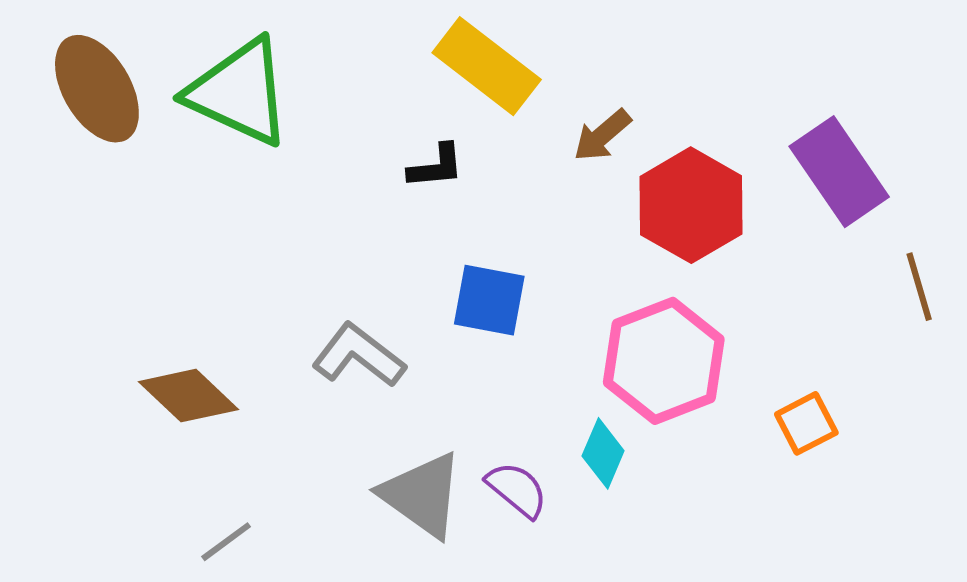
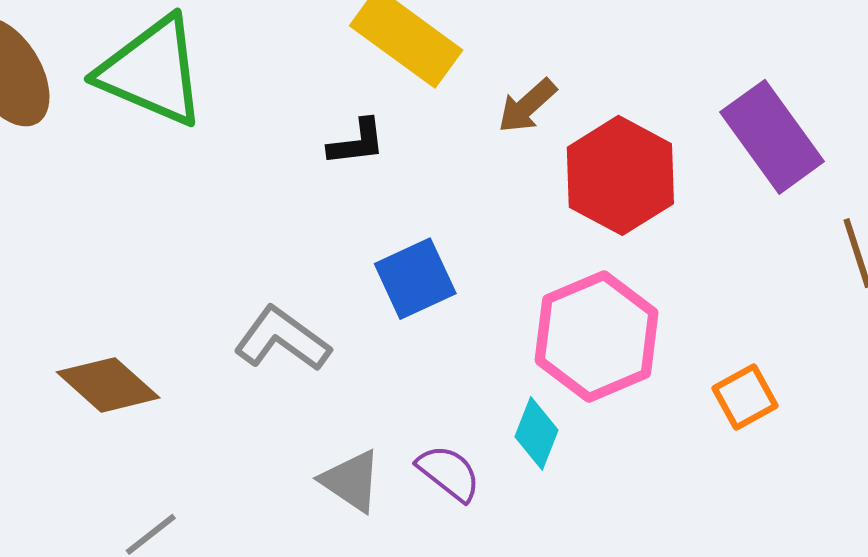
blue square: (489, 300) -> (415, 279), turned -34
gray triangle: (422, 495) -> (351, 481), size x0.7

